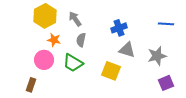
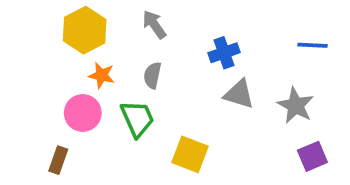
gray arrow: (75, 19) -> (154, 24), moved
gray star: (157, 56) -> (296, 105), turned -30
green trapezoid: (73, 63) -> (137, 119), turned -145
yellow square: (111, 71) -> (190, 154), moved

